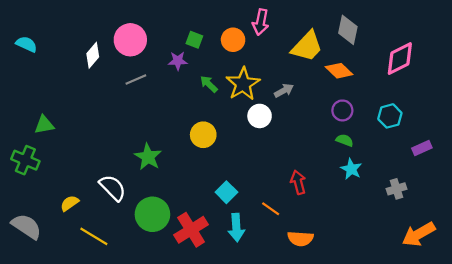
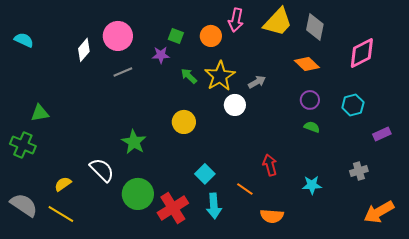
yellow trapezoid: (307, 46) -> (278, 22), moved
cyan star: (351, 169) -> (312, 185), moved, turned -30
yellow line: (94, 236) -> (61, 214), moved

